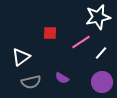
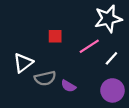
gray semicircle: (31, 82) -> (45, 78), moved

